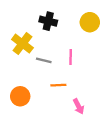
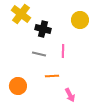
black cross: (48, 21) -> (43, 29), moved
yellow cross: (22, 44) -> (21, 14), moved

